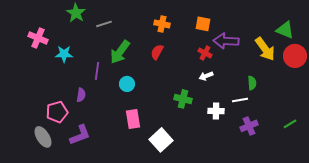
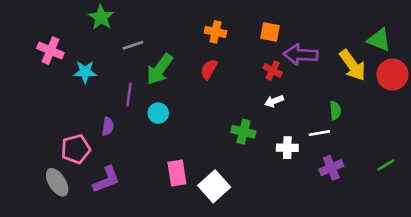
gray line: (104, 24) -> (133, 45), moved
cyan circle: (127, 84) -> (158, 113), moved
pink rectangle: (133, 119) -> (177, 173), moved

